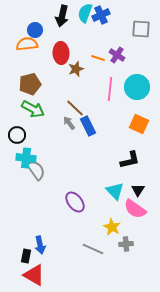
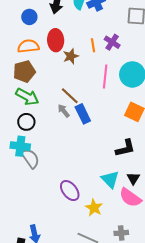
orange semicircle: (27, 44) -> (28, 46), moved
orange line: (98, 58) -> (93, 45), turned 64
black circle: (17, 135) -> (26, 122), moved
yellow star: (112, 227) -> (94, 208), moved

